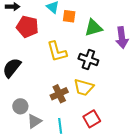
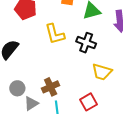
yellow trapezoid: (84, 87) -> (102, 72), moved
brown cross: (59, 94) -> (51, 87), moved

